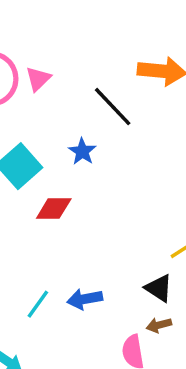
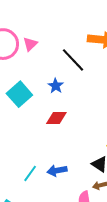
red diamond: (54, 209) -> (56, 118), moved

